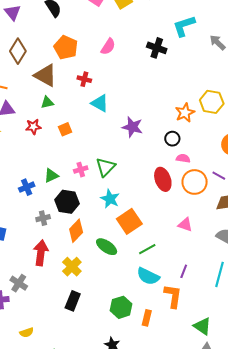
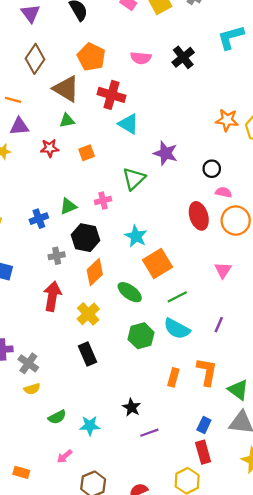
pink semicircle: (108, 47) -> (141, 58), turned 60
black cross: (157, 48) -> (183, 57), moved, turned 30
red cross: (84, 79) -> (112, 95), size x1.6
orange star: (185, 113) -> (227, 120), moved, turned 30
green triangle: (106, 167) -> (134, 179), moved
pink triangle: (185, 225) -> (223, 270), turned 42
gray cross: (19, 283) -> (28, 363), moved
orange L-shape: (173, 296) -> (207, 372), moved
black rectangle: (73, 301) -> (87, 354), turned -48
green hexagon: (121, 307) -> (141, 336), moved

